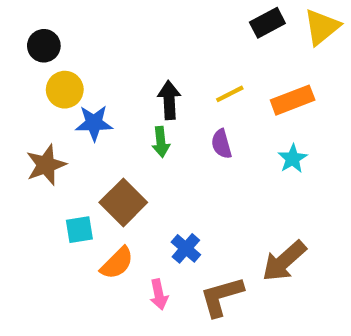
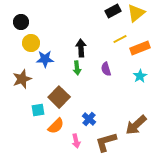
black rectangle: (267, 23) -> (113, 11), moved
yellow triangle: (322, 27) -> (136, 13), moved
yellow line: (230, 94) -> (120, 39), moved

